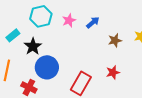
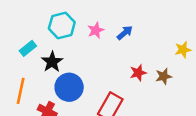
brown star: (115, 40) -> (164, 76), moved
red star: (113, 72) -> (138, 73), moved

